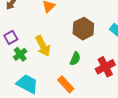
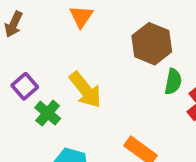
green semicircle: (75, 59) -> (173, 82), moved

